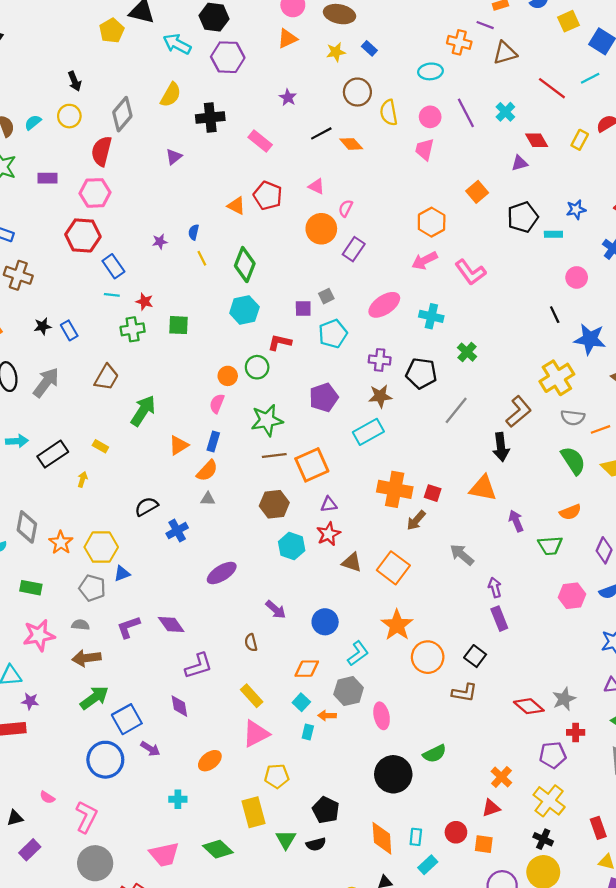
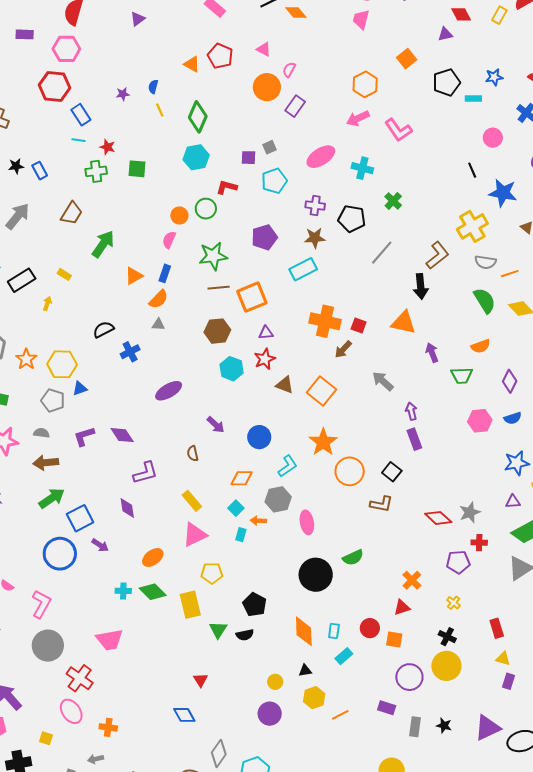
yellow cross: (549, 801) -> (454, 603), size x0.5
green diamond: (218, 849) -> (153, 592), moved

